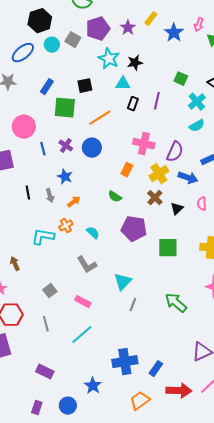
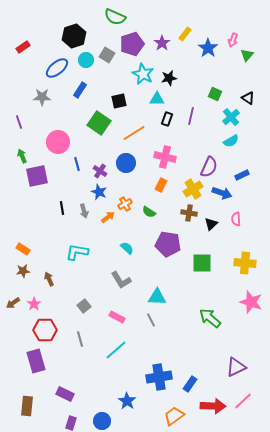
blue rectangle: (47, 87) -> (80, 90), moved
green square: (65, 108) -> (99, 123), turned 30
pink cross: (144, 144) -> (165, 157), moved
purple cross: (66, 146) -> (100, 171), moved
brown cross: (155, 198) -> (189, 213), turned -35
orange cross: (66, 226) -> (125, 204), moved
cyan triangle: (123, 282) -> (157, 297), turned 48
gray line: (133, 305) -> (151, 320), moved, turned -48
purple rectangle: (45, 372) -> (65, 394), moved

